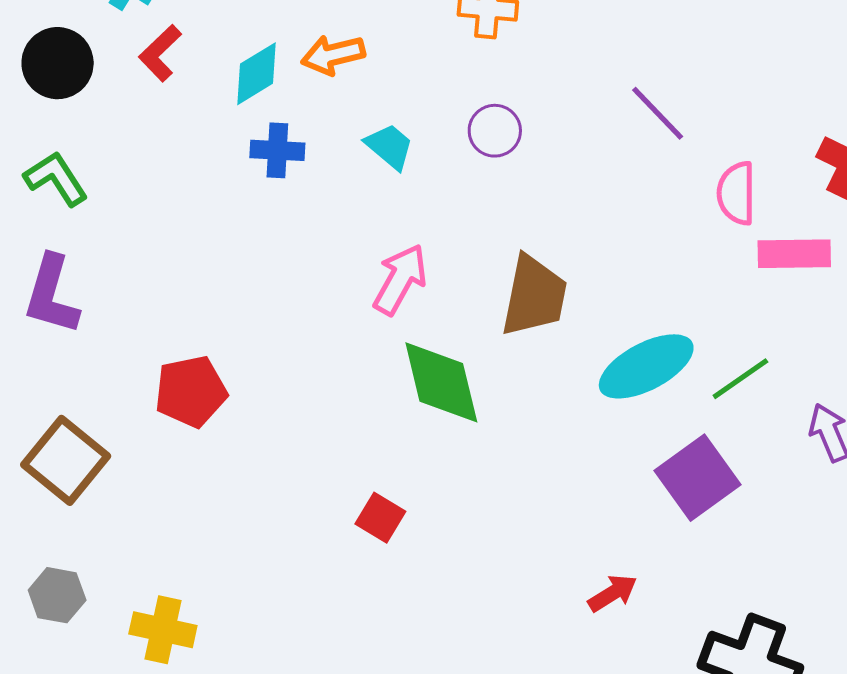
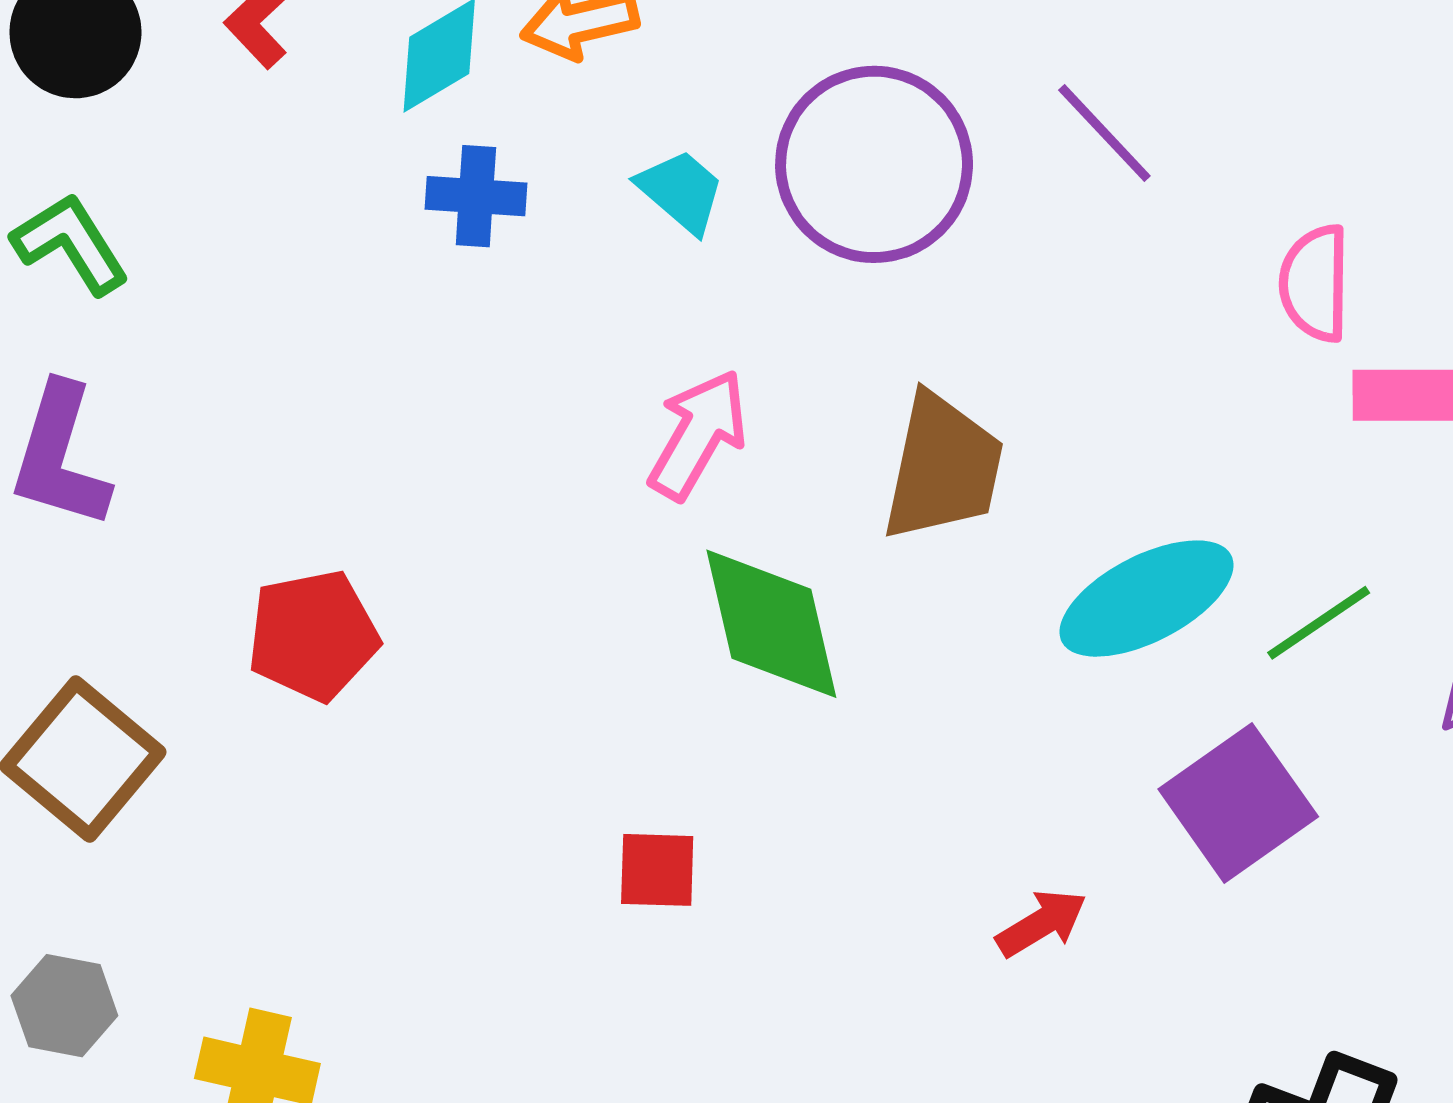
purple line: (658, 113) -> (1104, 133), moved
purple circle: (495, 131) -> (874, 164), size x2.0
red square: (380, 518) -> (657, 870), turned -30
red arrow: (613, 593) -> (1041, 923), moved

